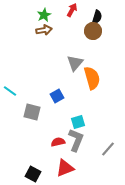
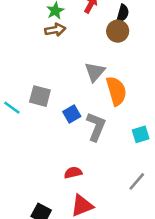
gray square: (32, 112) -> (40, 96), moved
cyan square: (78, 122) -> (141, 134), moved
gray L-shape: (76, 140) -> (96, 127), moved

